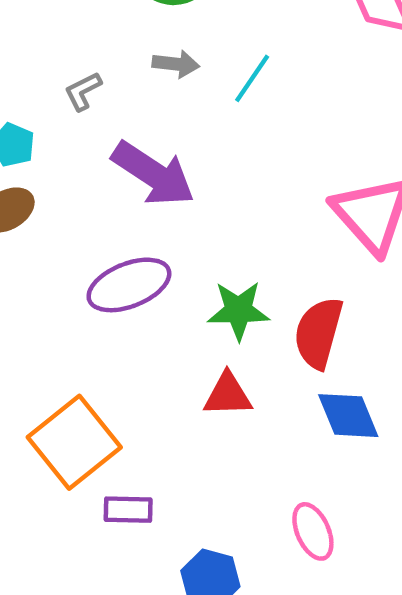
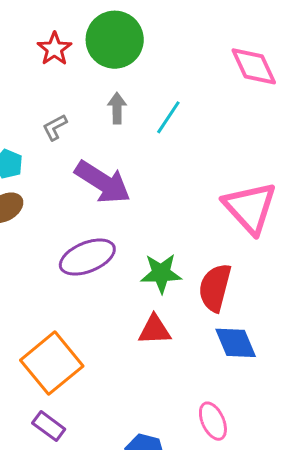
gray arrow: (176, 64) -> (117, 108), turned -96
purple rectangle: (128, 510) -> (49, 426), moved, turned 36

